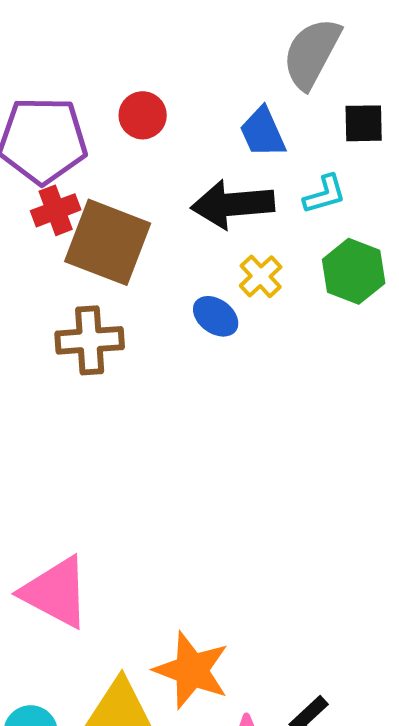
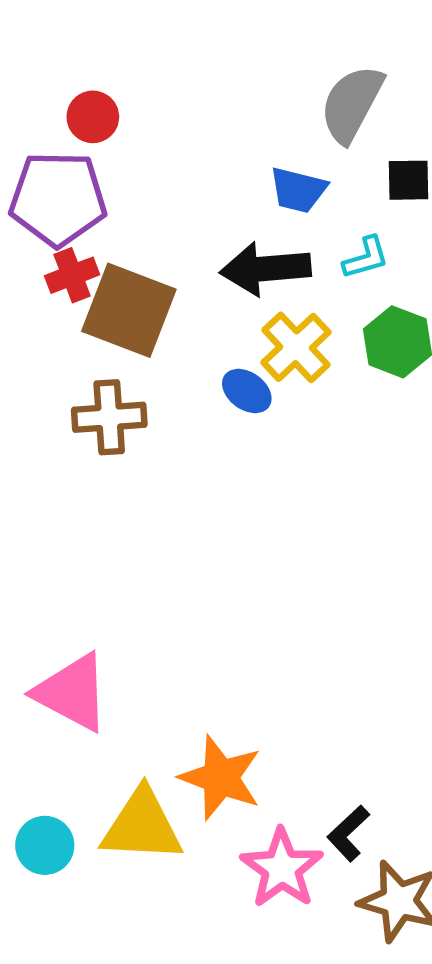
red circle: (143, 115) -> (93, 117), moved
blue trapezoid: (263, 132) -> (298, 190), turned -52
yellow cross: (261, 276) -> (296, 347), size x1.5

